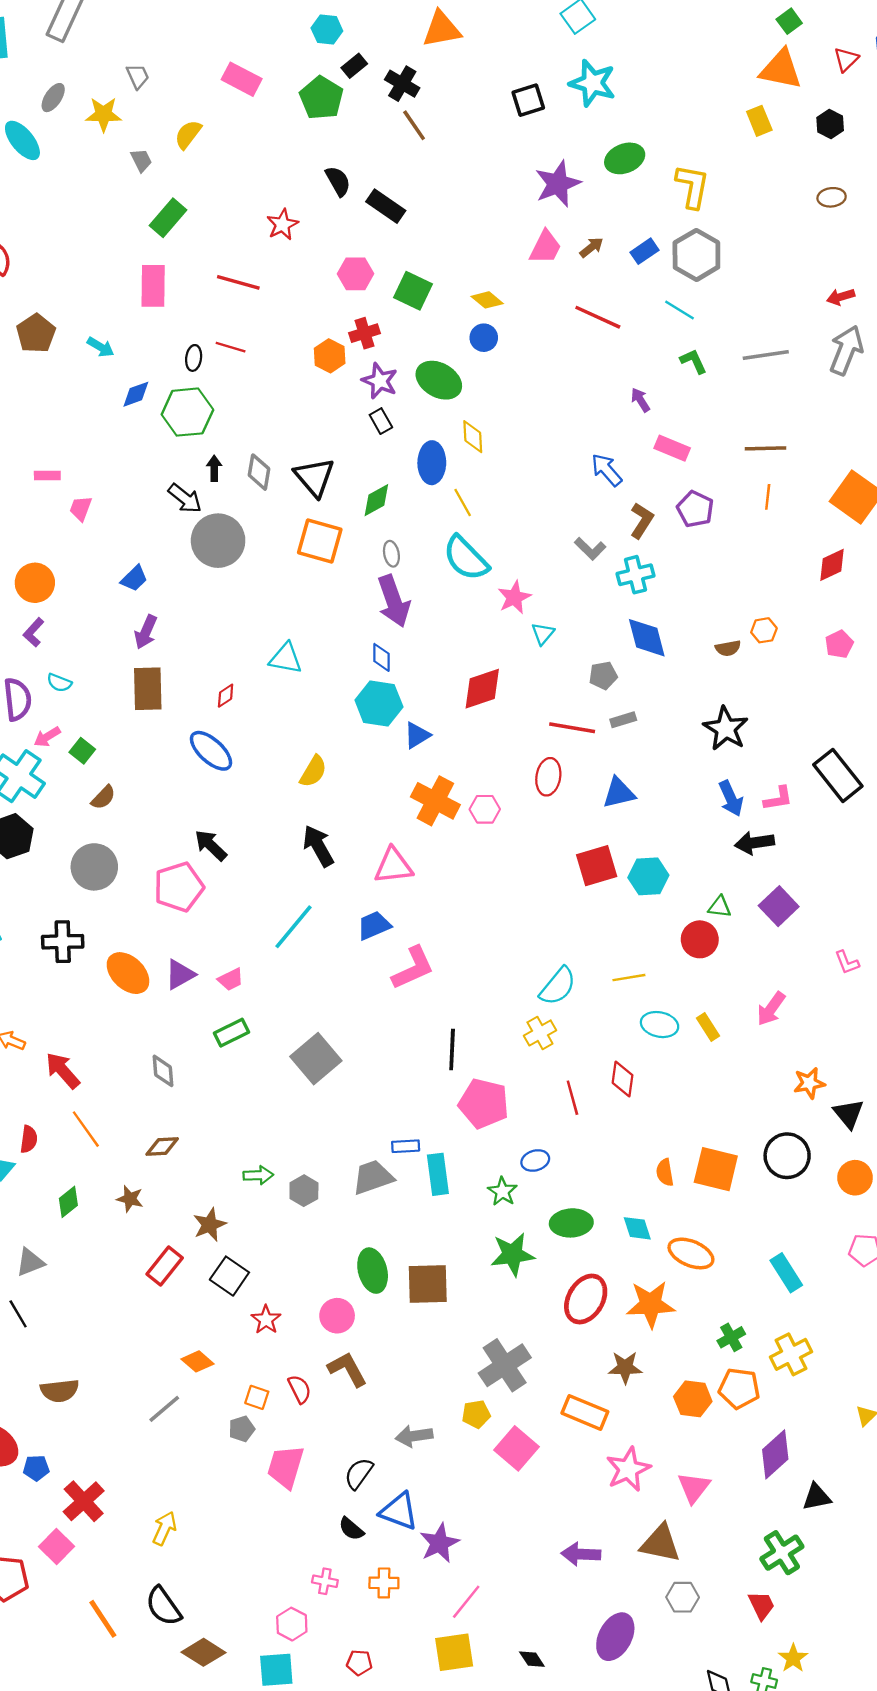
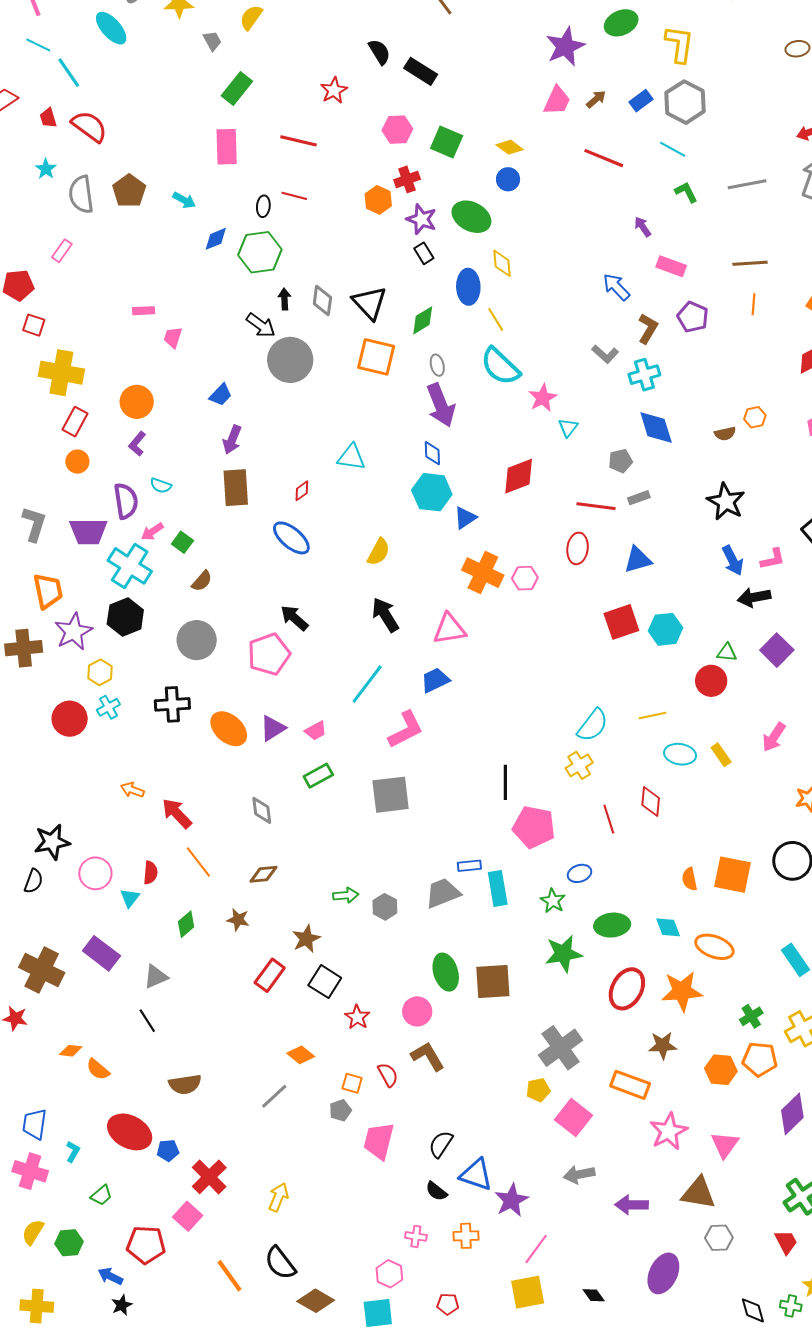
pink L-shape: (413, 968) -> (406, 730), moved
gray square: (316, 1059) -> (391, 795), turned 36
gray arrow: (414, 1436) -> (579, 1174), moved

